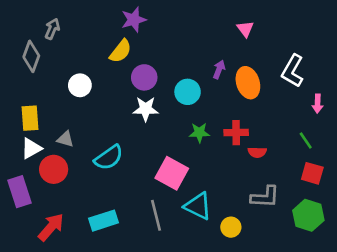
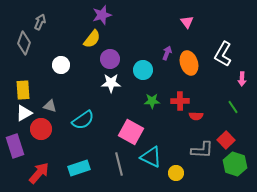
red square: (312, 173) -> (226, 140), moved, turned 30

